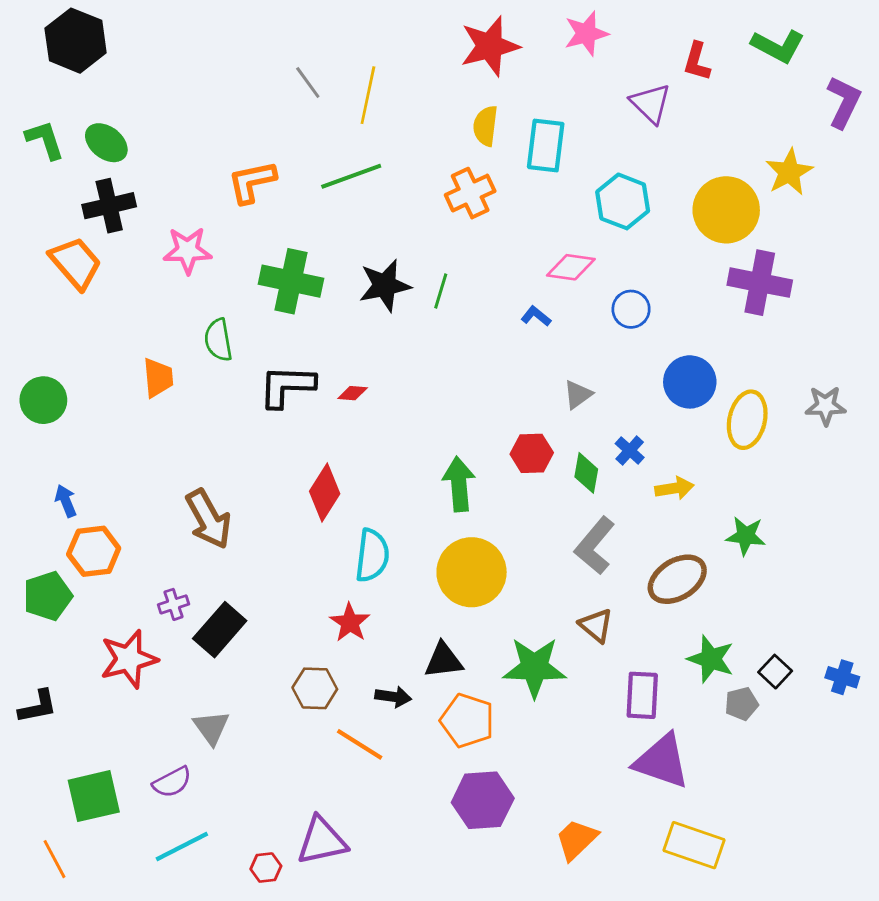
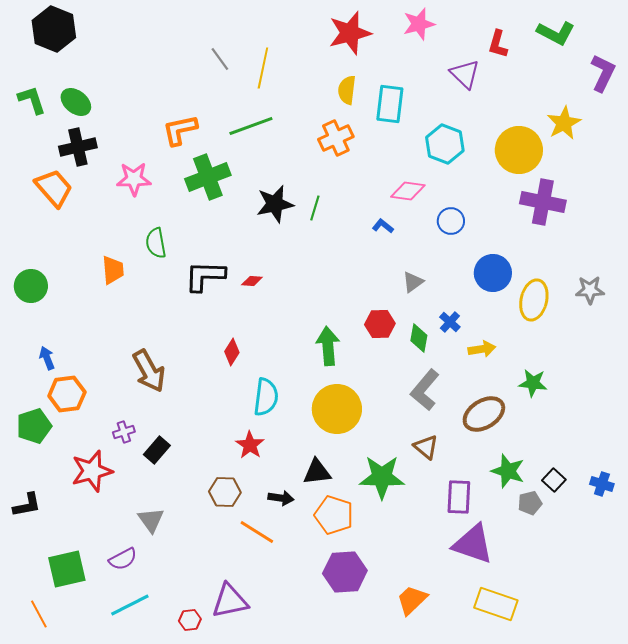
green cross: (291, 281) -> (208, 177), moved, turned -33
red diamond: (325, 492) -> (232, 352), size x0.7
black rectangle: (220, 630) -> (157, 450), size x0.7

